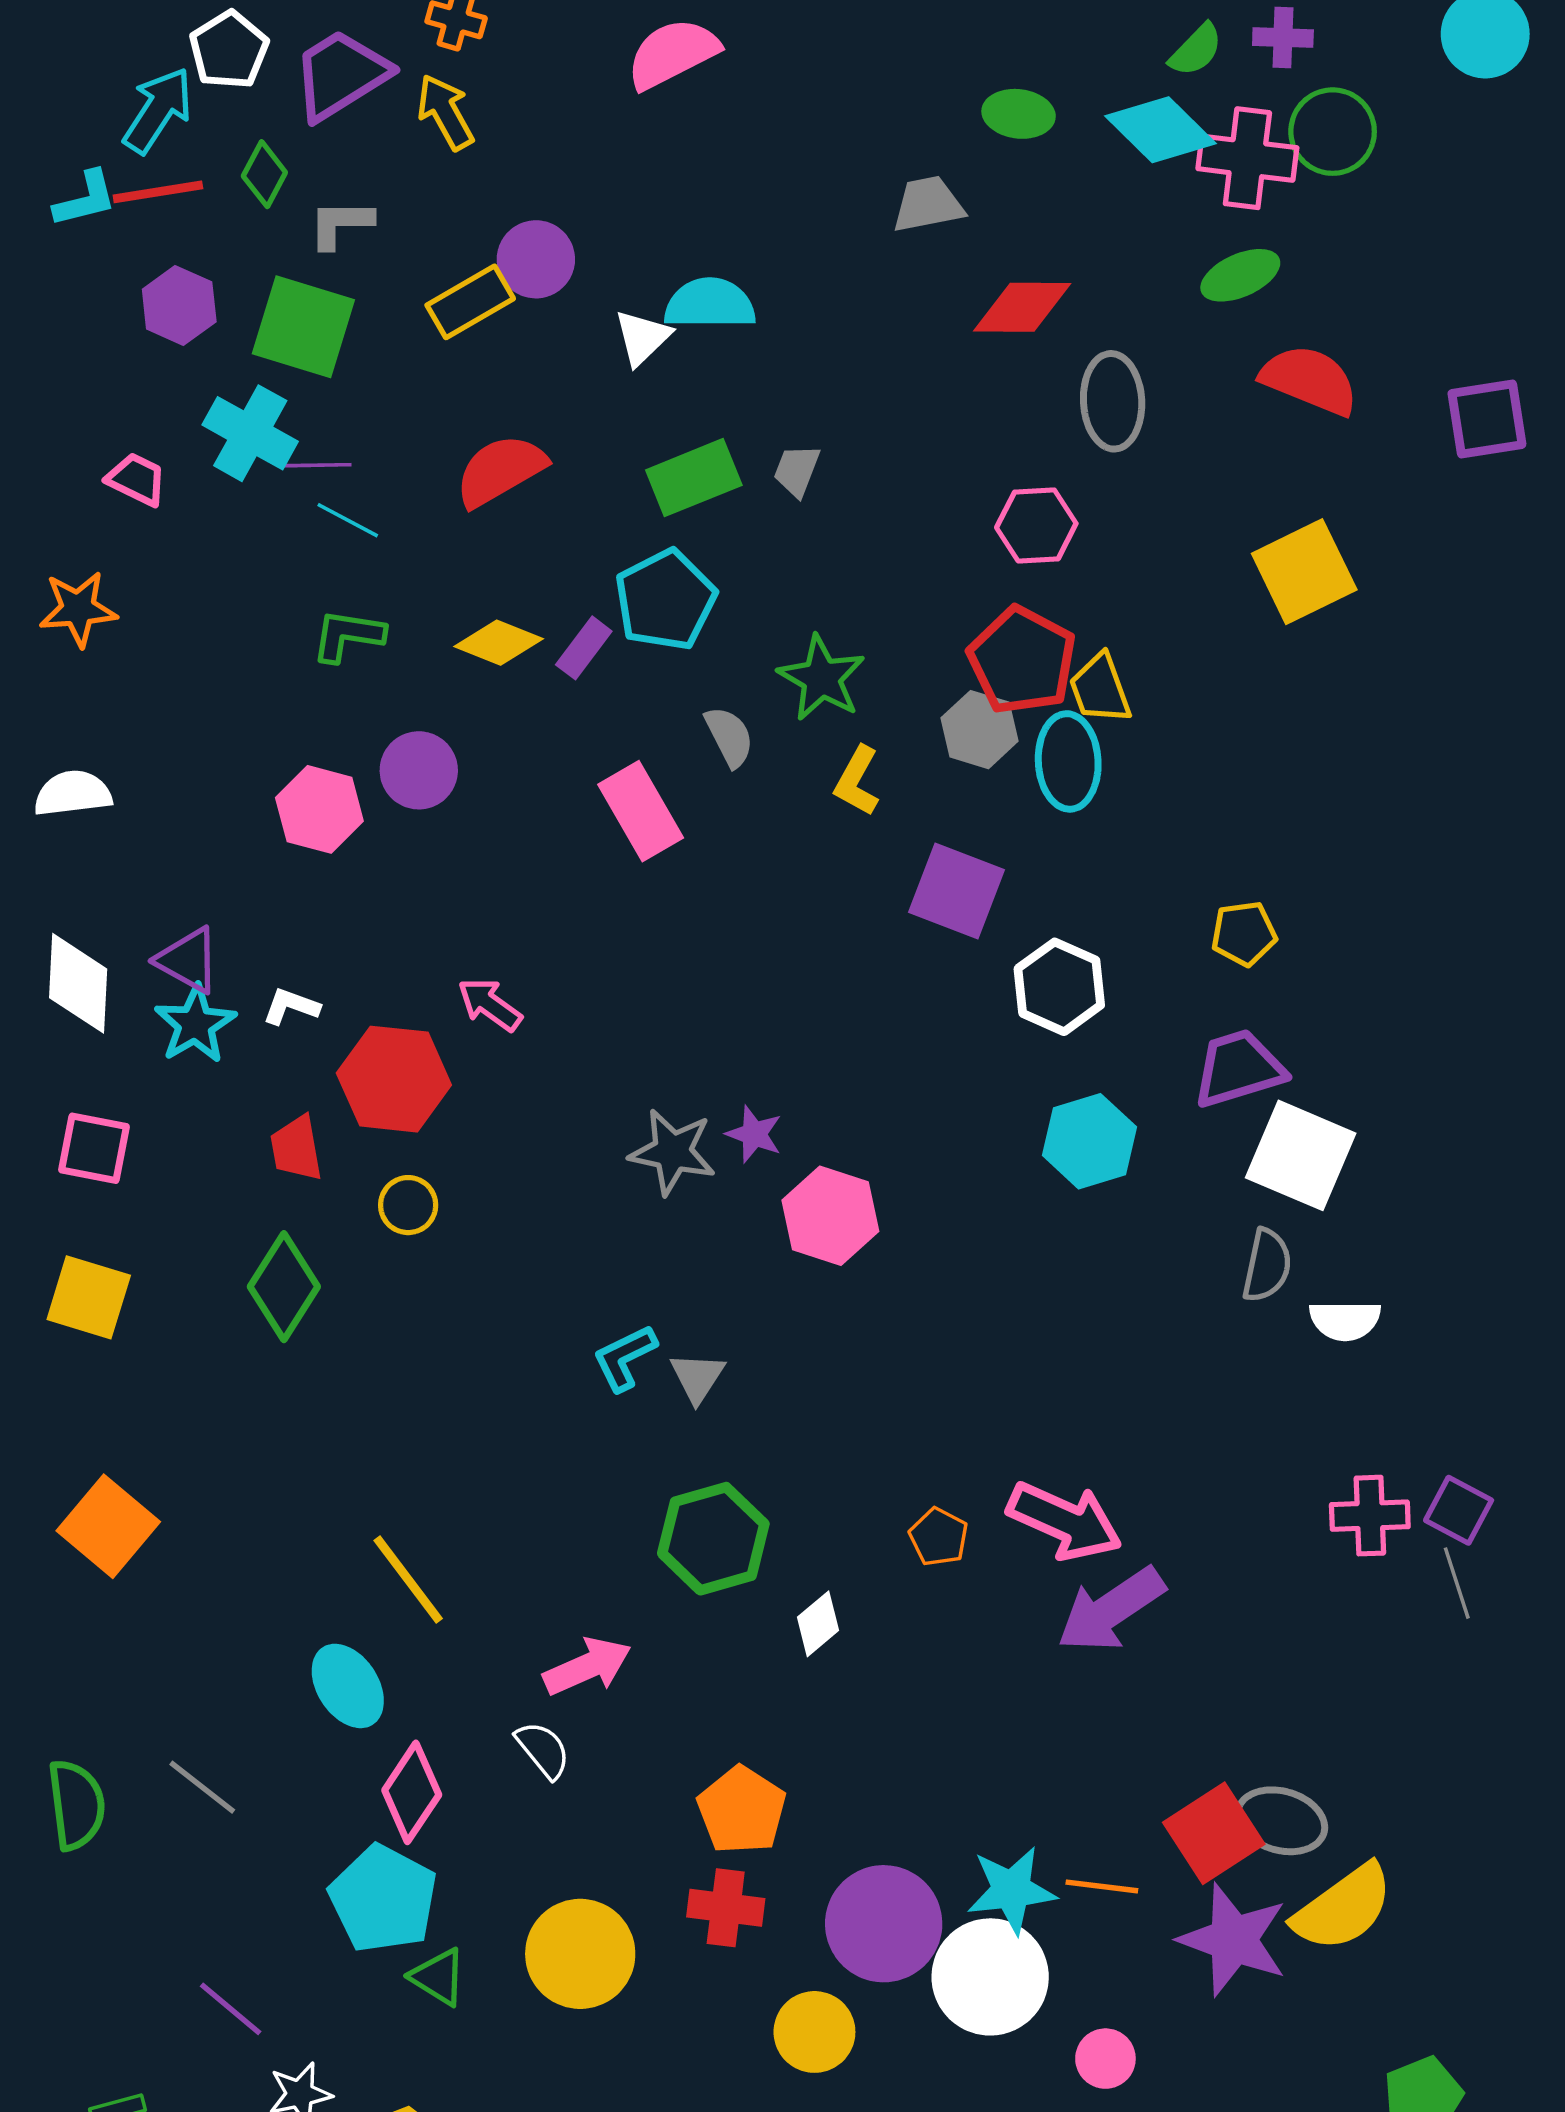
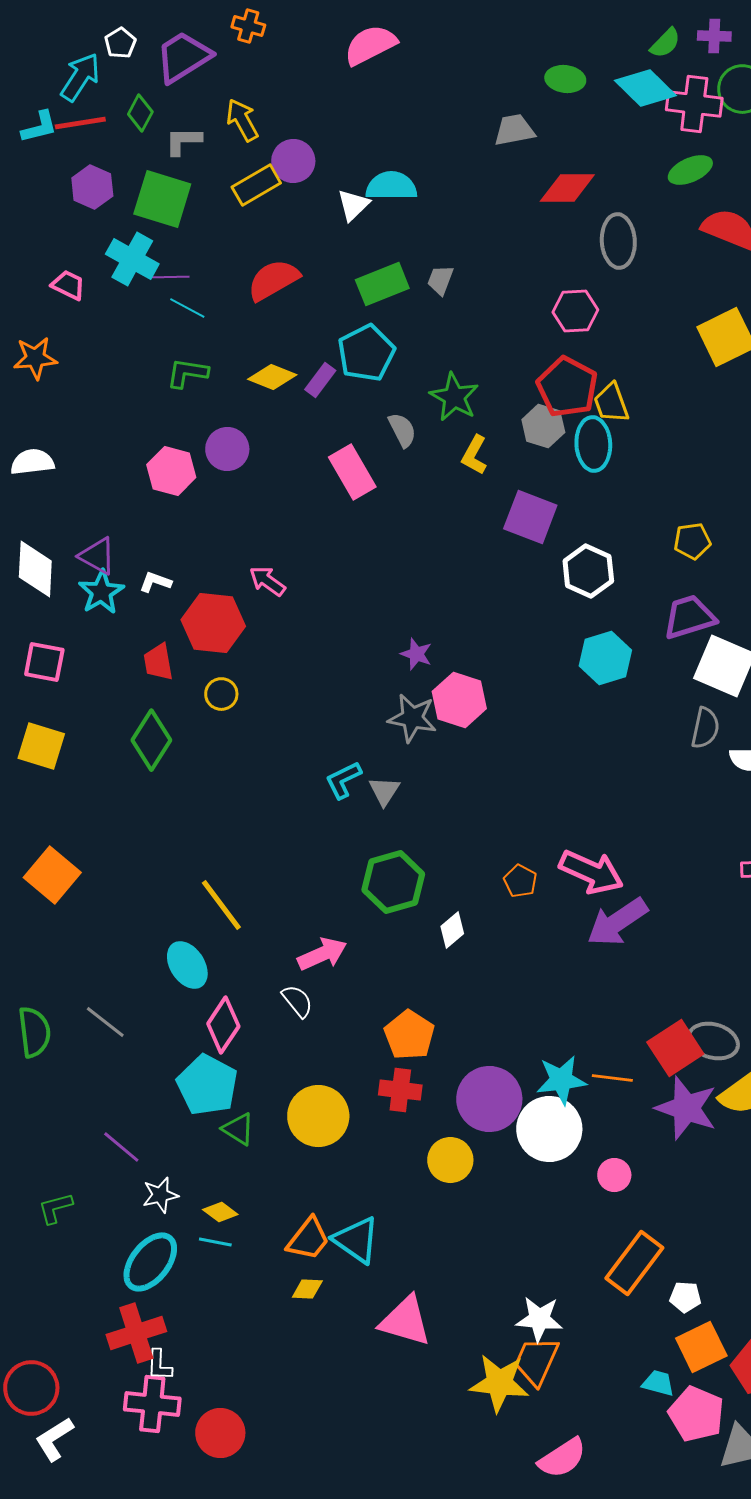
white pentagon: (229, 50) -> (120, 43), size x0.7
yellow arrow: (445, 112) -> (242, 120), moved
gray star: (673, 1152) -> (412, 718), moved

